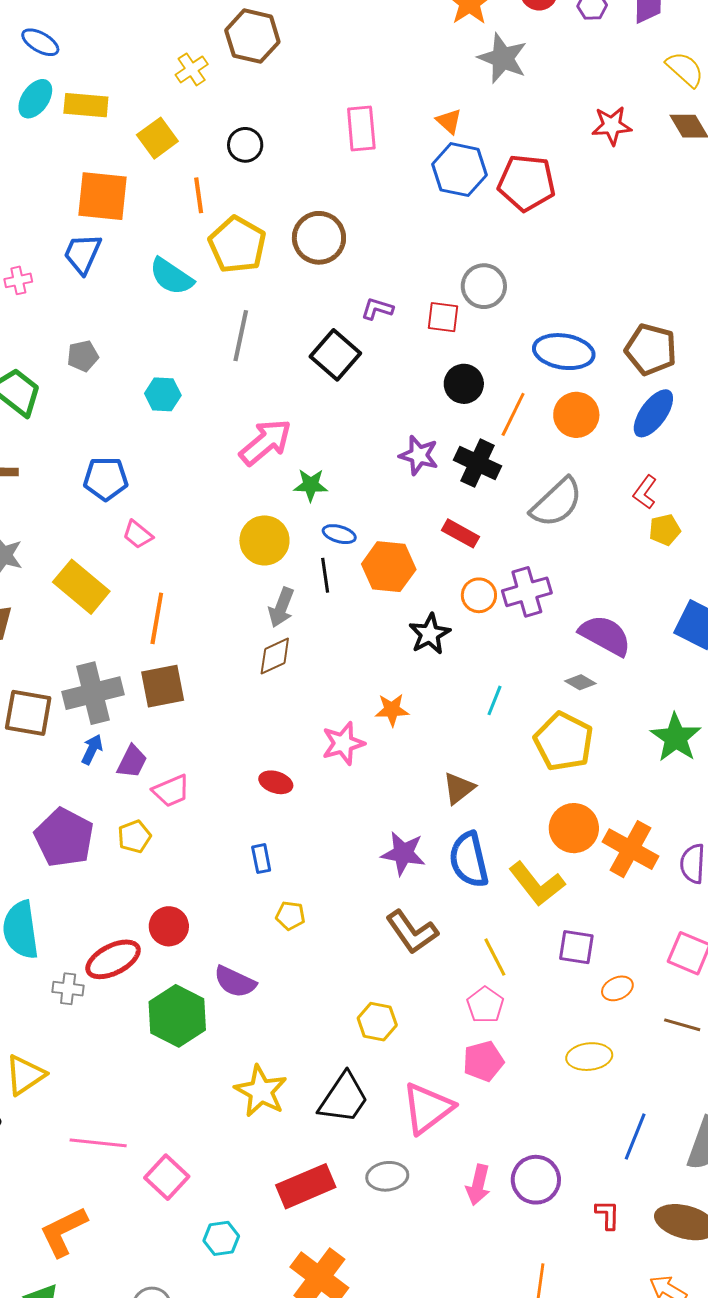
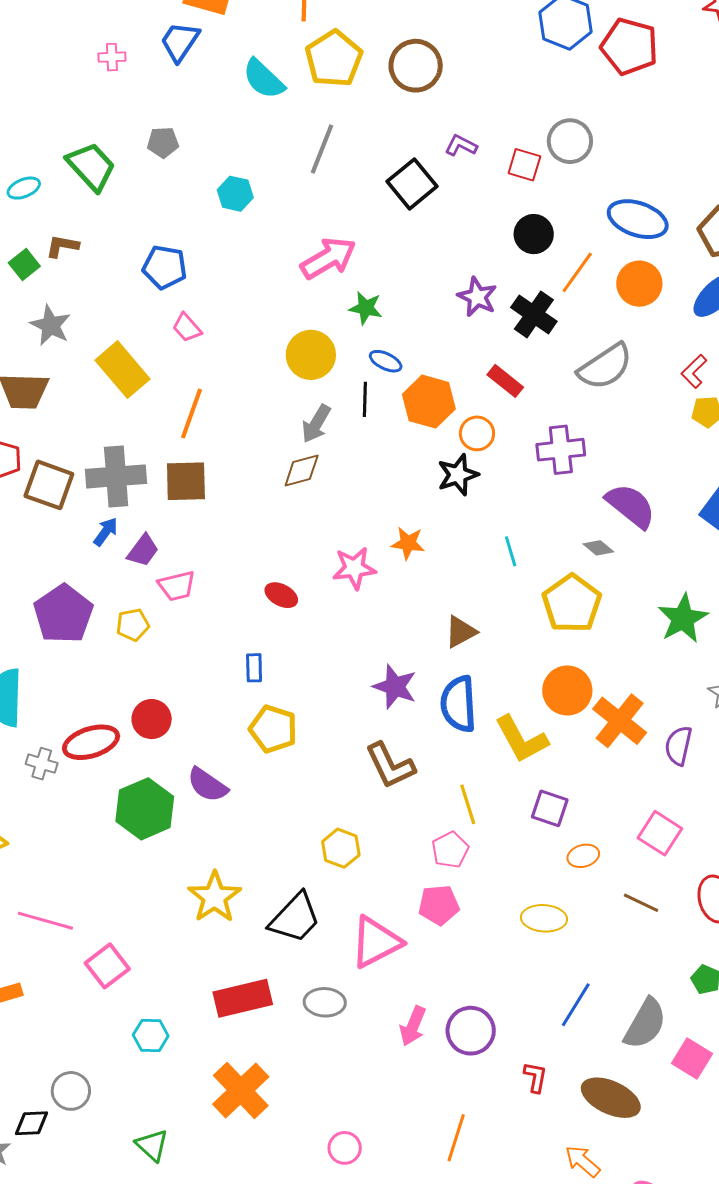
orange circle: (479, 595) -> (477, 433), moved
cyan line: (495, 700) -> (511, 551), turned -48
yellow pentagon: (290, 916) -> (273, 729), size x1.6

